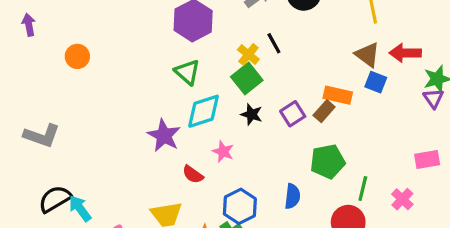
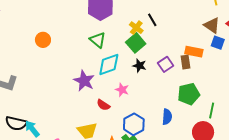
orange circle: (77, 56) -> (43, 40), moved
brown rectangle: (324, 111) -> (185, 62), turned -48
black semicircle: (55, 199) -> (16, 123), turned -135

